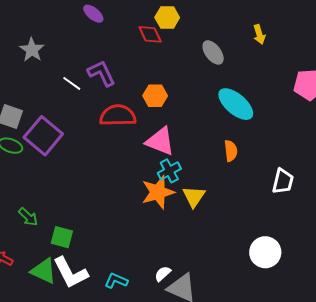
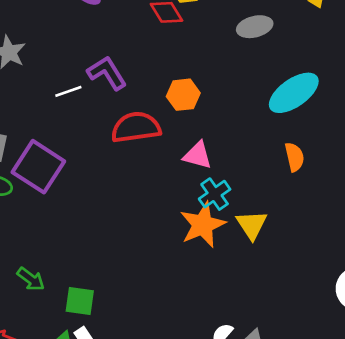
gray ellipse: (213, 52) -> (255, 27), turned -60
white line: (72, 83) -> (68, 91), turned -48
cyan ellipse: (236, 104) -> (294, 93), turned -69
pink triangle: (160, 141) -> (197, 155), size x0.7

